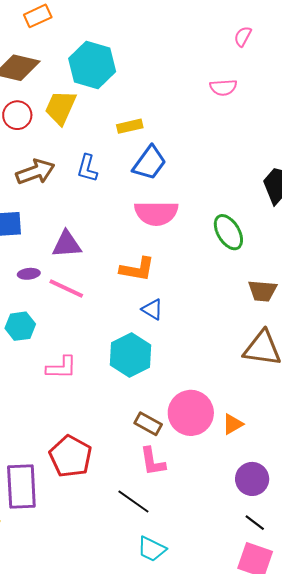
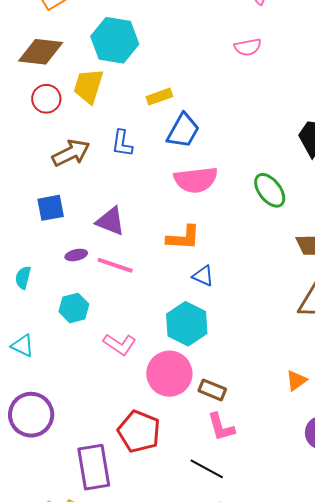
purple triangle: (67, 244) -> (110, 221), turned 32
pink L-shape: (61, 368) -> (120, 344), turned 40
pink circle: (191, 413) -> (169, 374), moved

